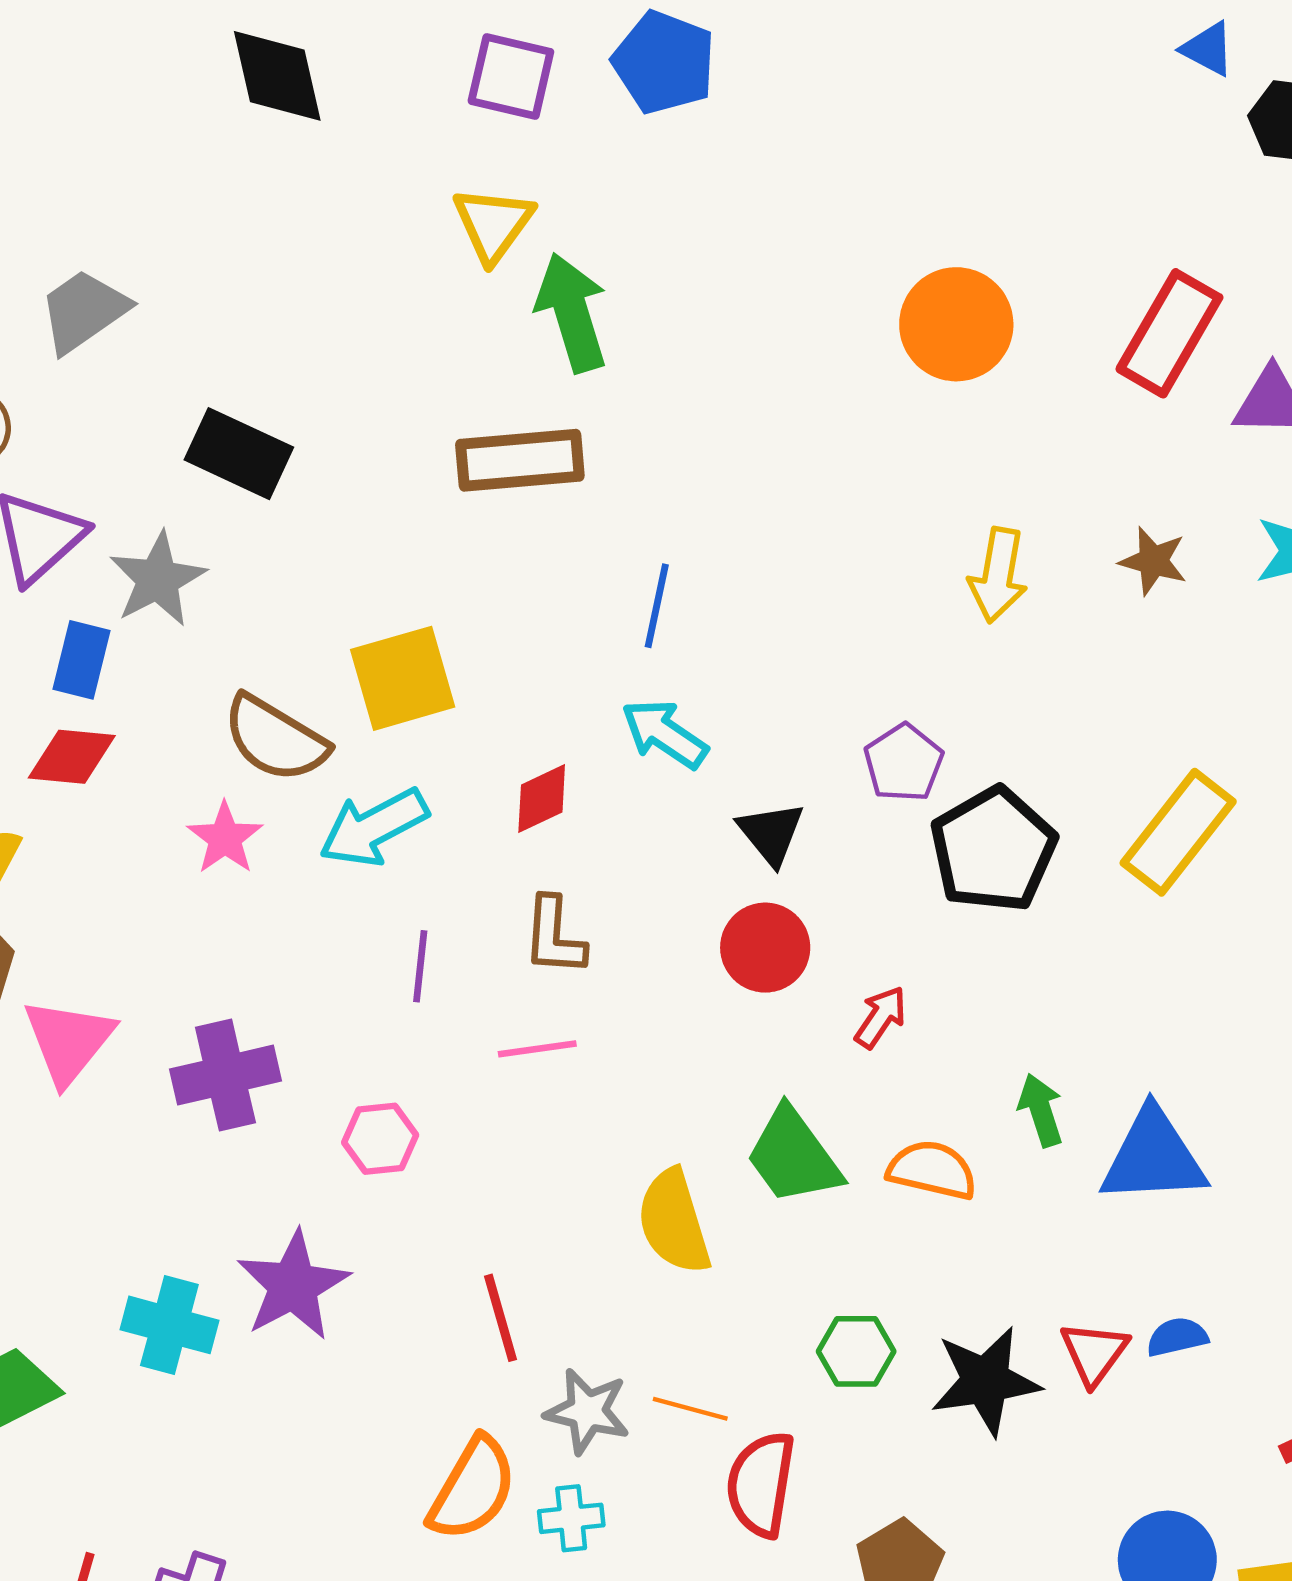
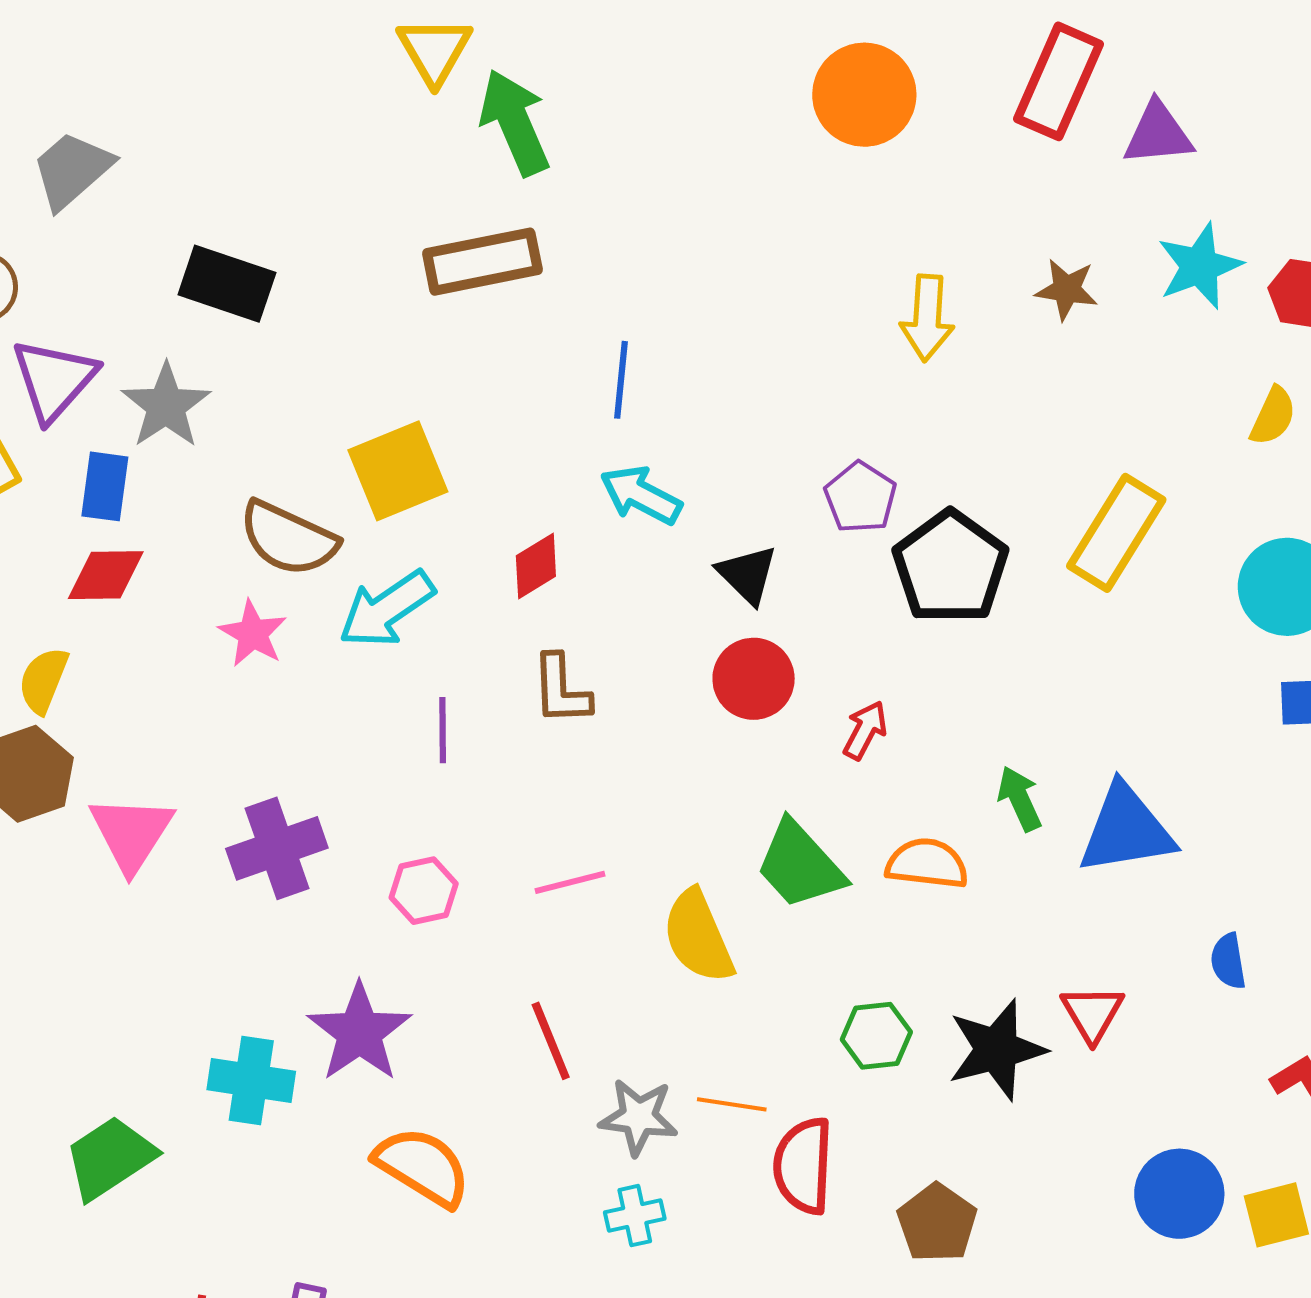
pink line: (537, 1049) -> (570, 882), moved
blue semicircle: (1177, 1337) -> (1228, 961), moved, turned -80
orange semicircle: (473, 1489) -> (422, 1167), moved, turned -82

